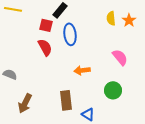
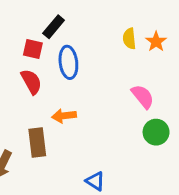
orange arrow: (82, 70) -> (64, 116), moved
green circle: (113, 90) -> (156, 132), moved
brown rectangle: (66, 100) -> (37, 143), moved

